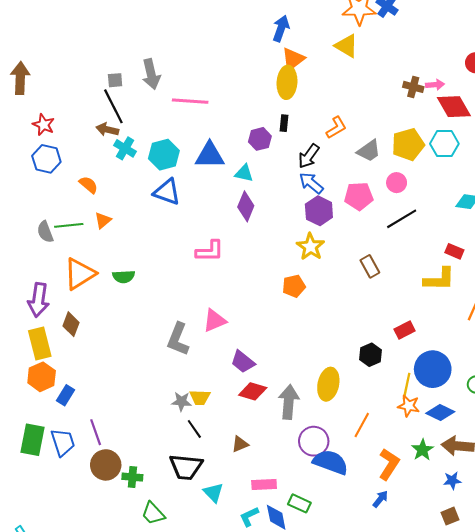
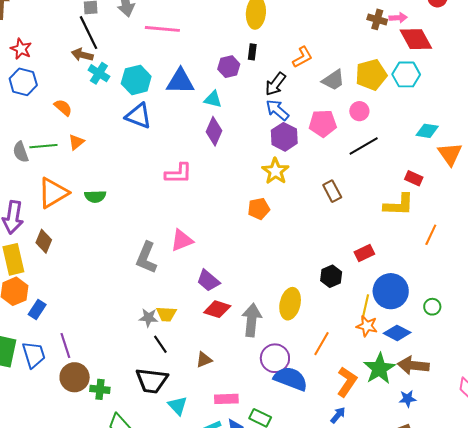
green star: (422, 450) -> (379, 369), size x1.5

